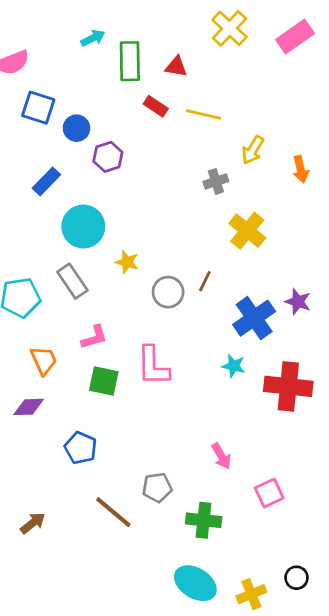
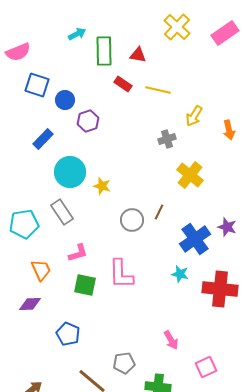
yellow star: (127, 262) -> (102, 186), moved

